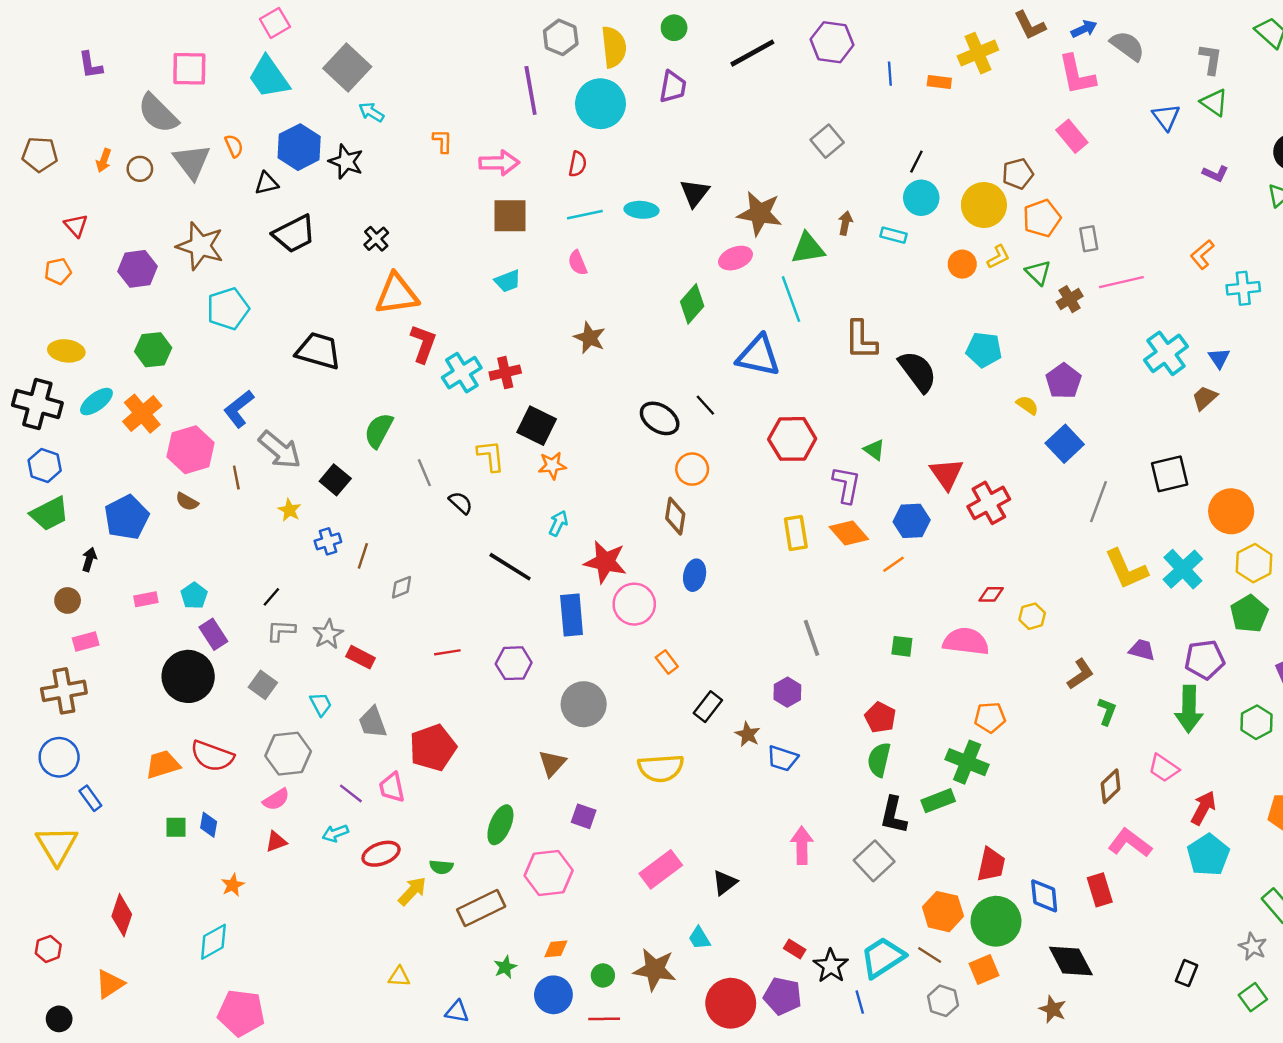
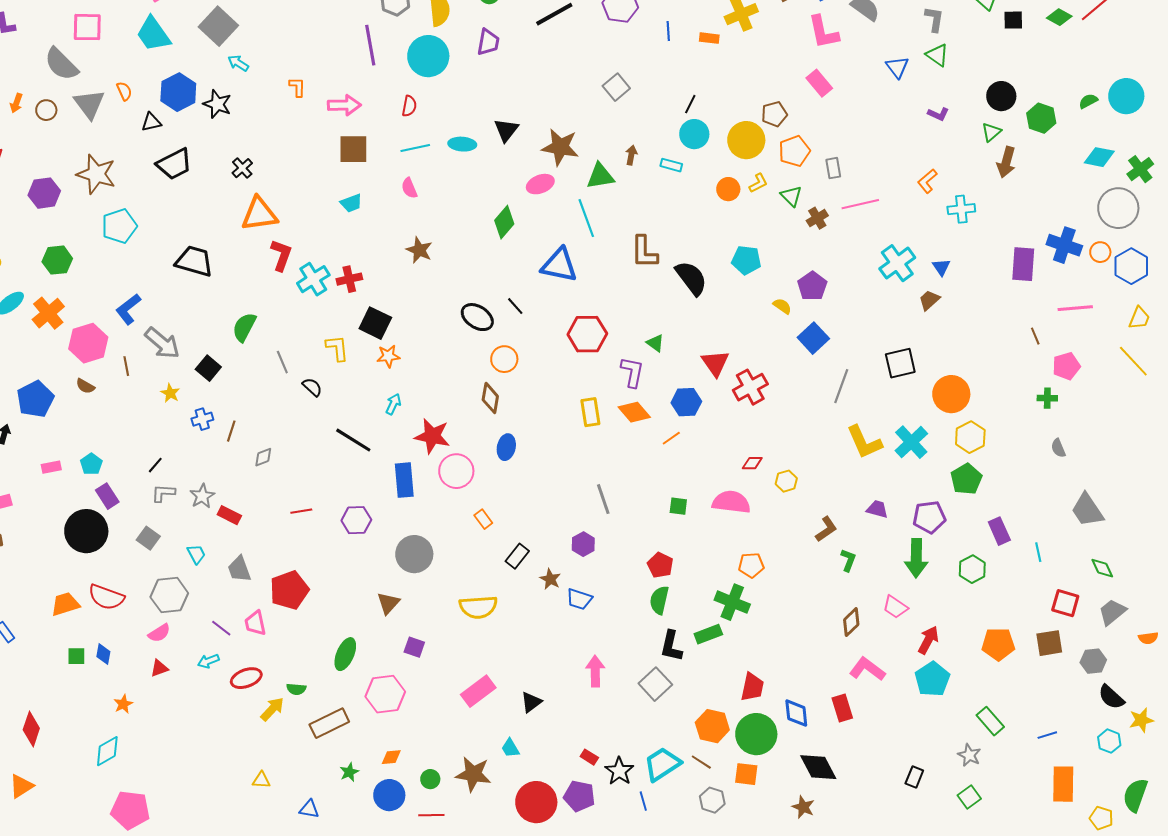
orange square: (984, 969) -> (746, 774), turned 30

